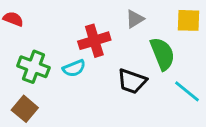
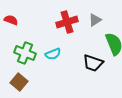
red cross: (94, 41) -> (67, 22), moved

